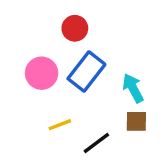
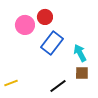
pink circle: (42, 73) -> (25, 25), moved
yellow line: (60, 125) -> (11, 83), moved

